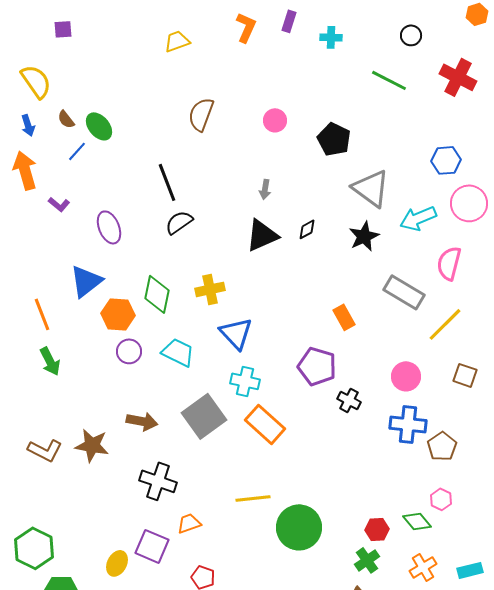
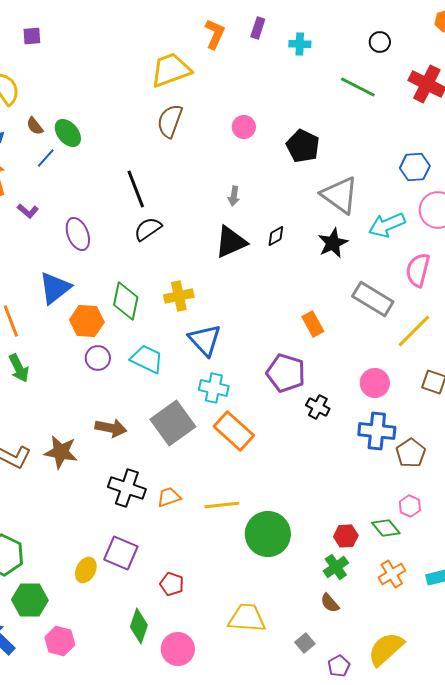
yellow trapezoid: (177, 41) -> (171, 70), moved, size x1.6
orange trapezoid: (189, 523) -> (169, 497), moved

